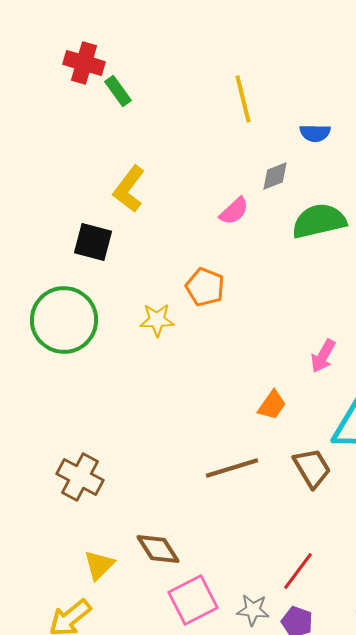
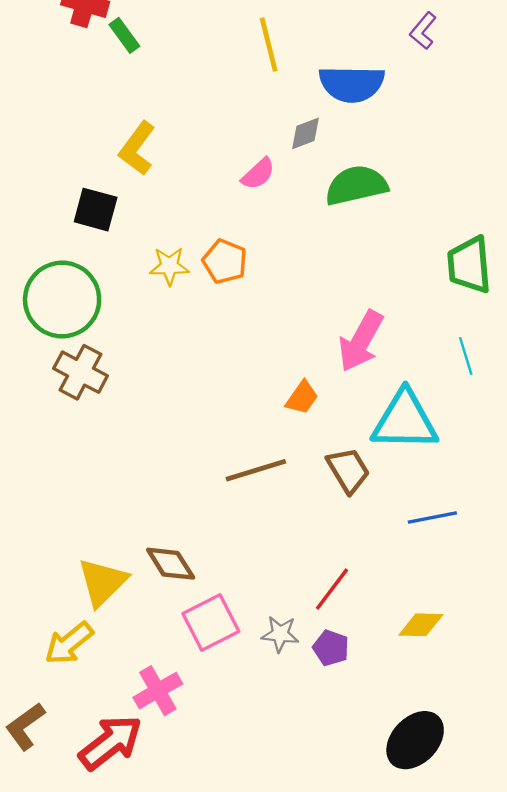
blue semicircle: (315, 133) -> (352, 84), size x1.8
yellow star: (157, 320) -> (169, 266), moved
pink arrow: (323, 356) -> (361, 341), size x1.6
brown cross: (80, 477) -> (81, 372), moved
yellow triangle: (99, 565) -> (102, 582), size x1.4

